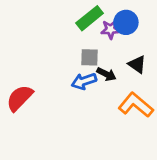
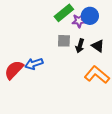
black arrow: (106, 74) -> (80, 46), moved, turned 80
blue arrow: (84, 81) -> (34, 64), moved

